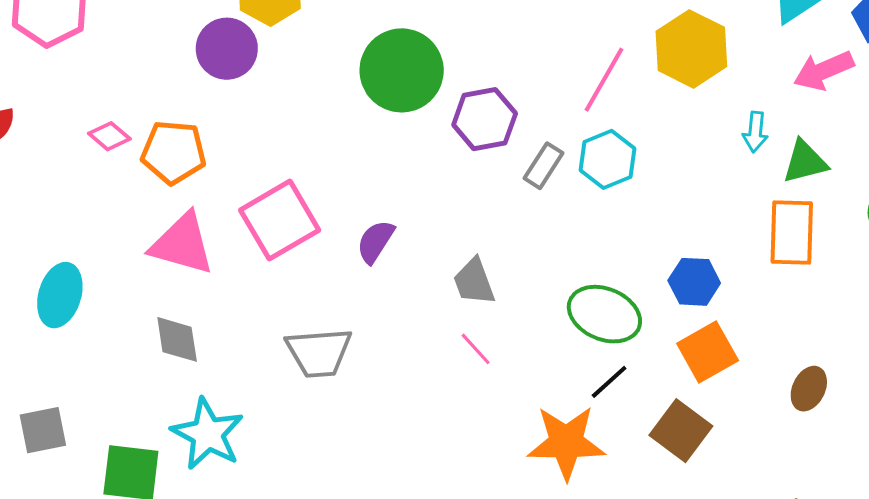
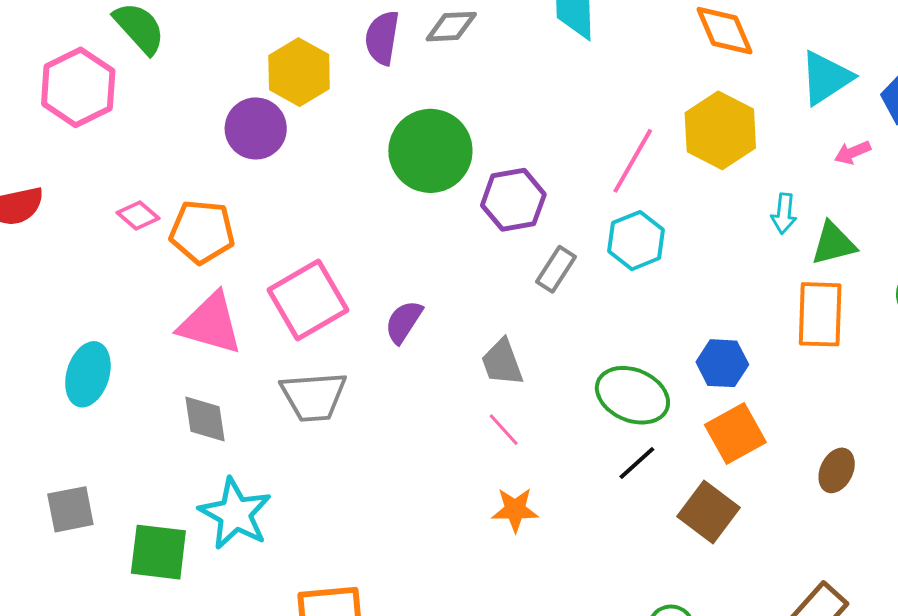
pink arrow: (824, 71) -> (852, 152), size x0.6
gray rectangle: (544, 166) -> (556, 269), moved
gray trapezoid: (319, 353) -> (314, 396), moved
orange star: (566, 443) -> (515, 510), moved, size x0.6

